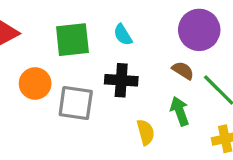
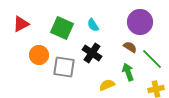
green square: (72, 40) -> (62, 28), turned 30
black cross: (121, 80) -> (92, 53), turned 30
yellow semicircle: (146, 132) -> (107, 85), turned -98

